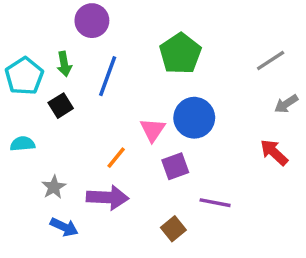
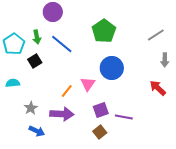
blue line: (108, 76) -> (62, 44), turned -70
gray arrow: (286, 104) -> (165, 60), turned -56
pink triangle: (153, 130) -> (88, 84), moved
purple square: (175, 166) -> (101, 110), moved

